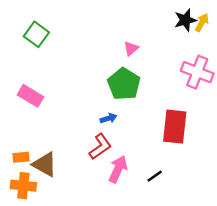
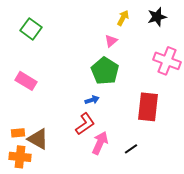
yellow arrow: (202, 22) -> (123, 18), moved

